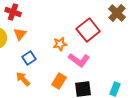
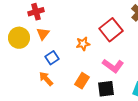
red cross: (13, 12) -> (36, 12), turned -35
pink L-shape: (79, 60) -> (113, 66), moved

